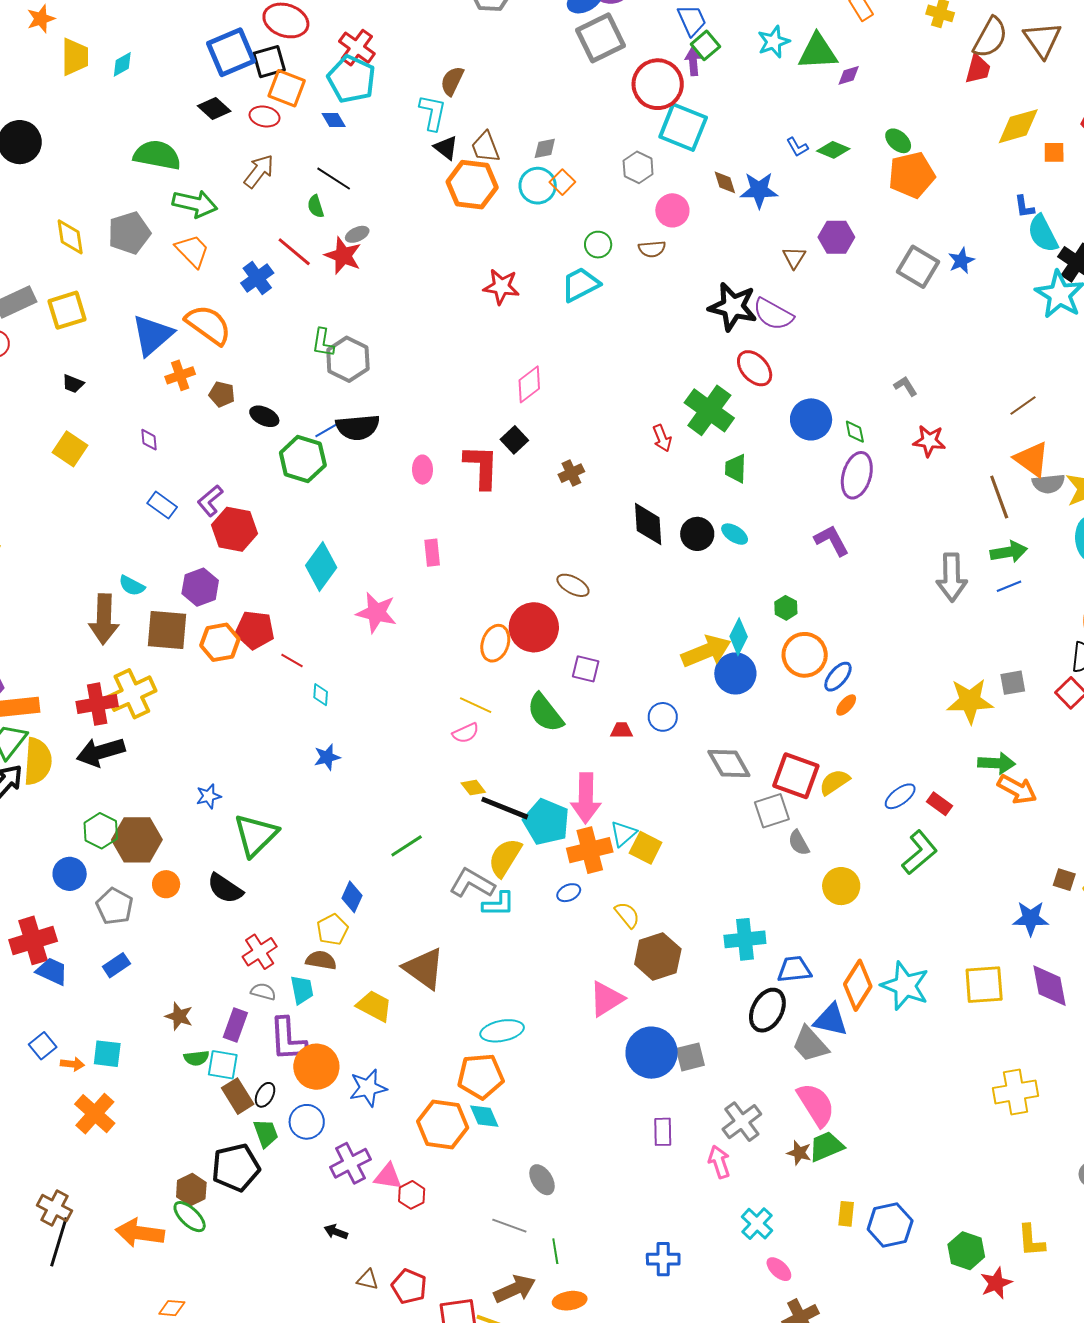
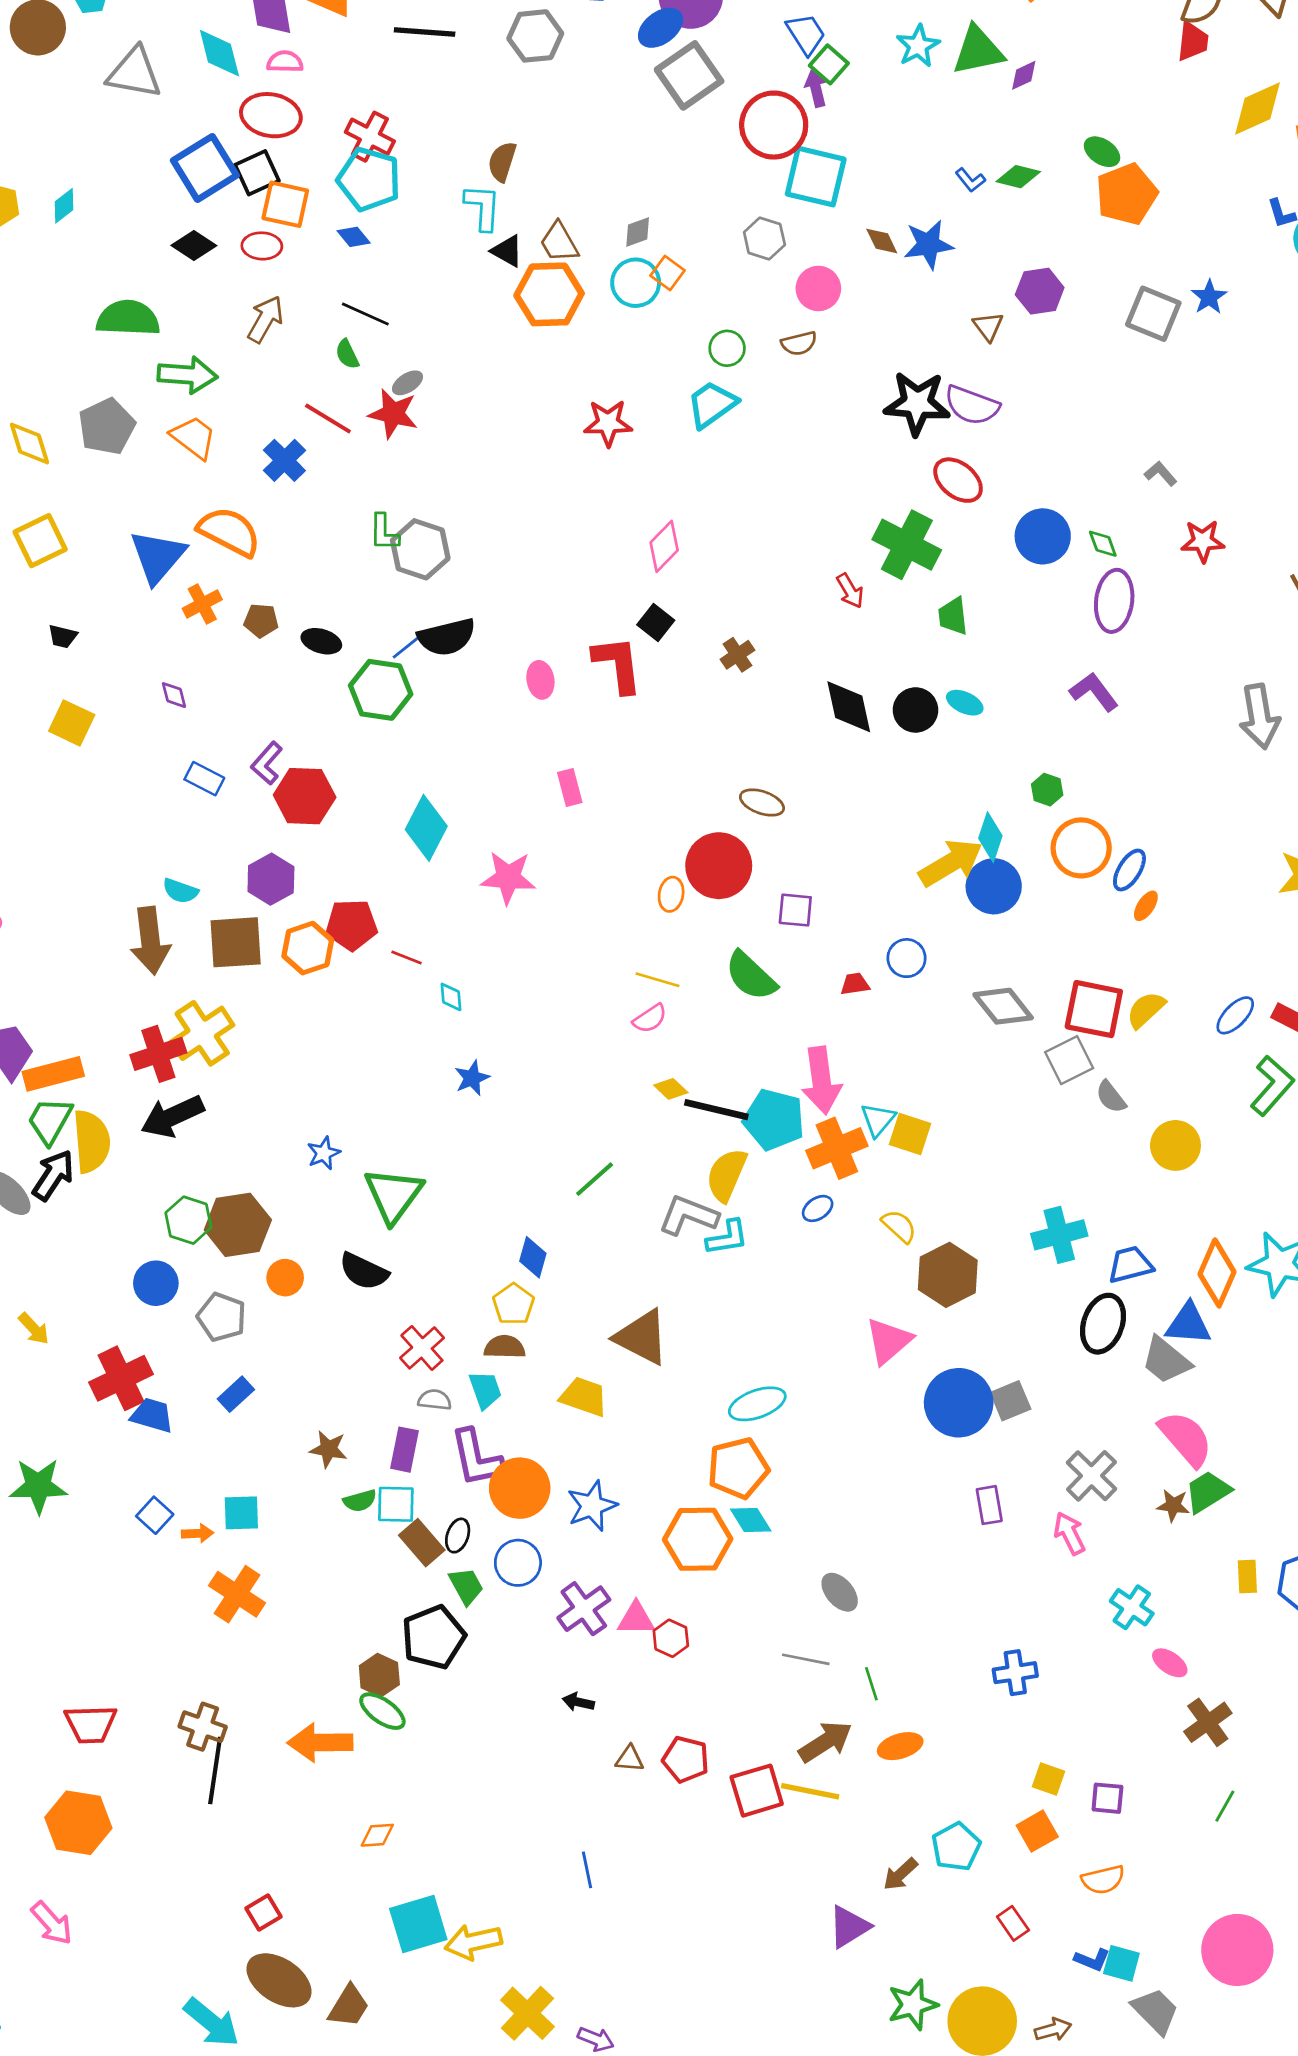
orange ellipse: (495, 643) -> (671, 894), size x0.7

